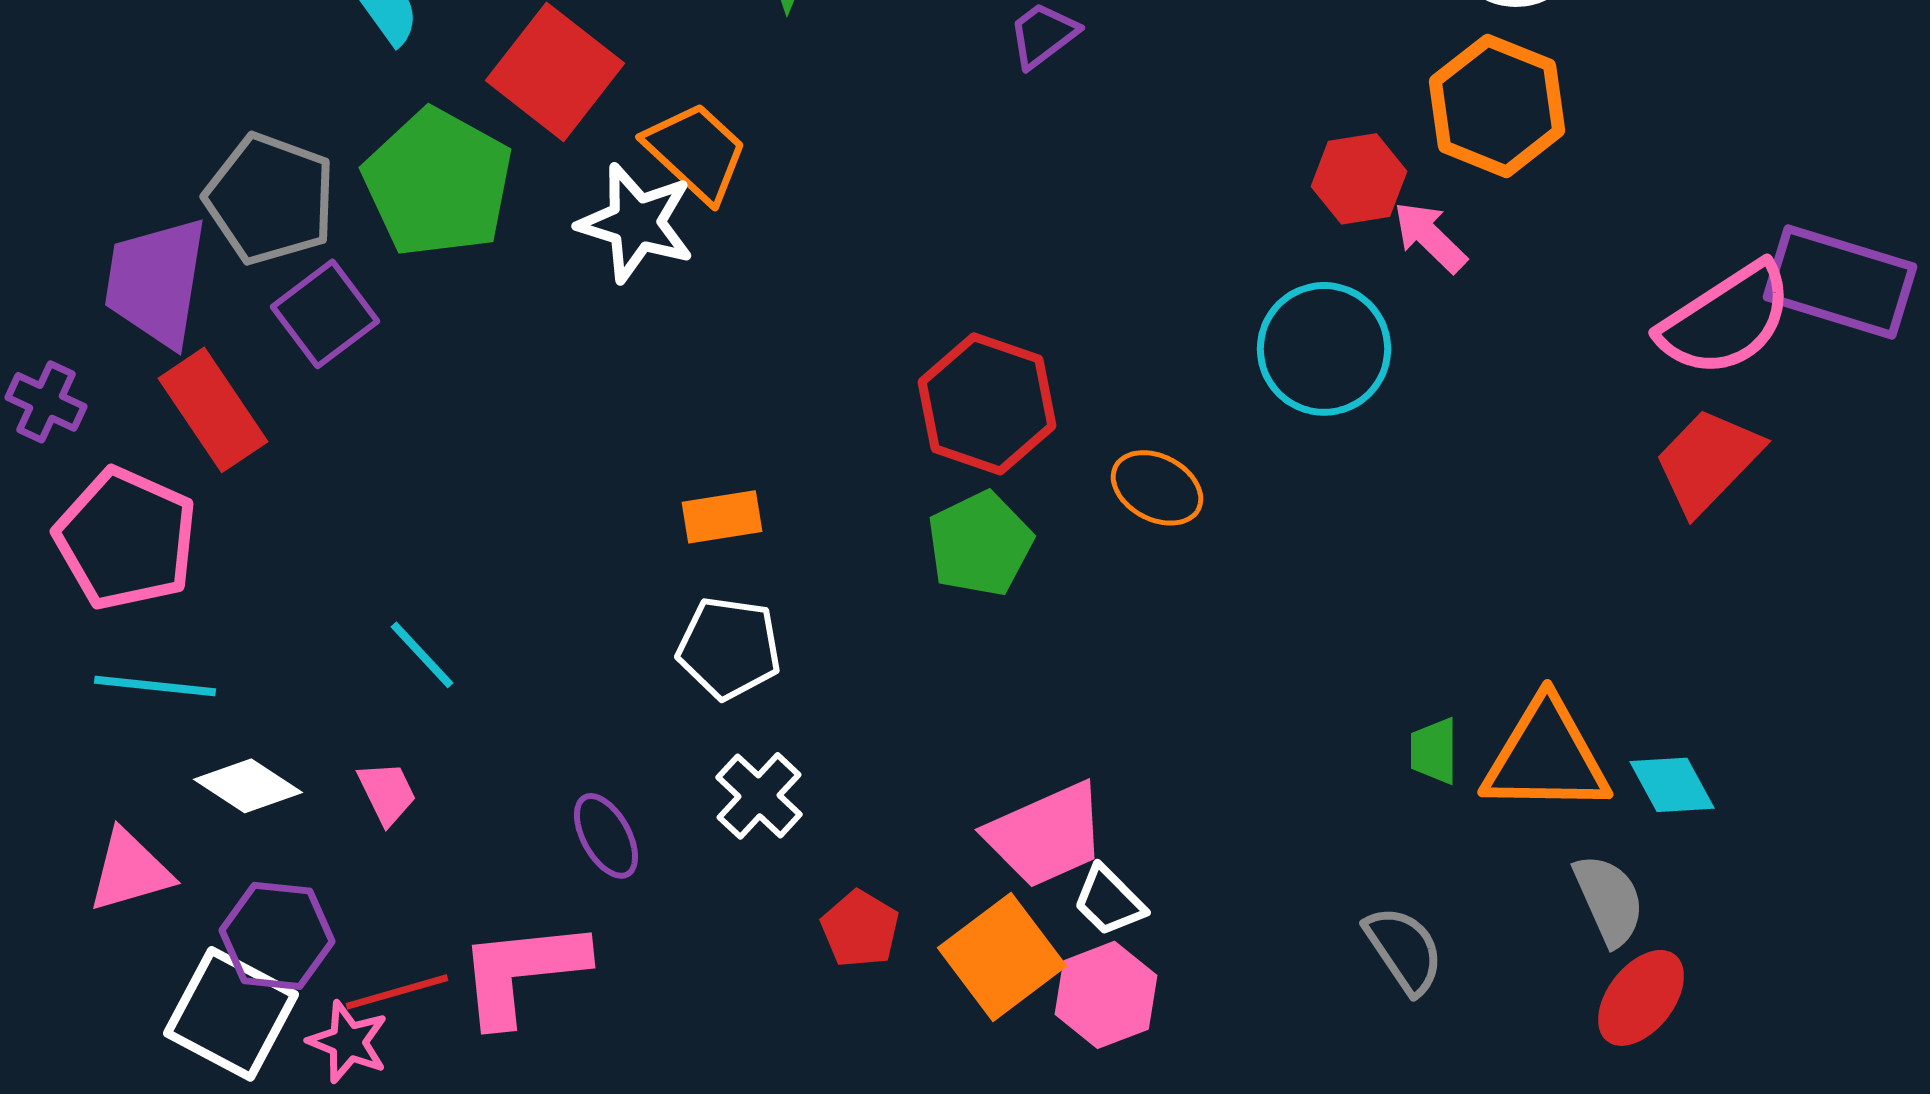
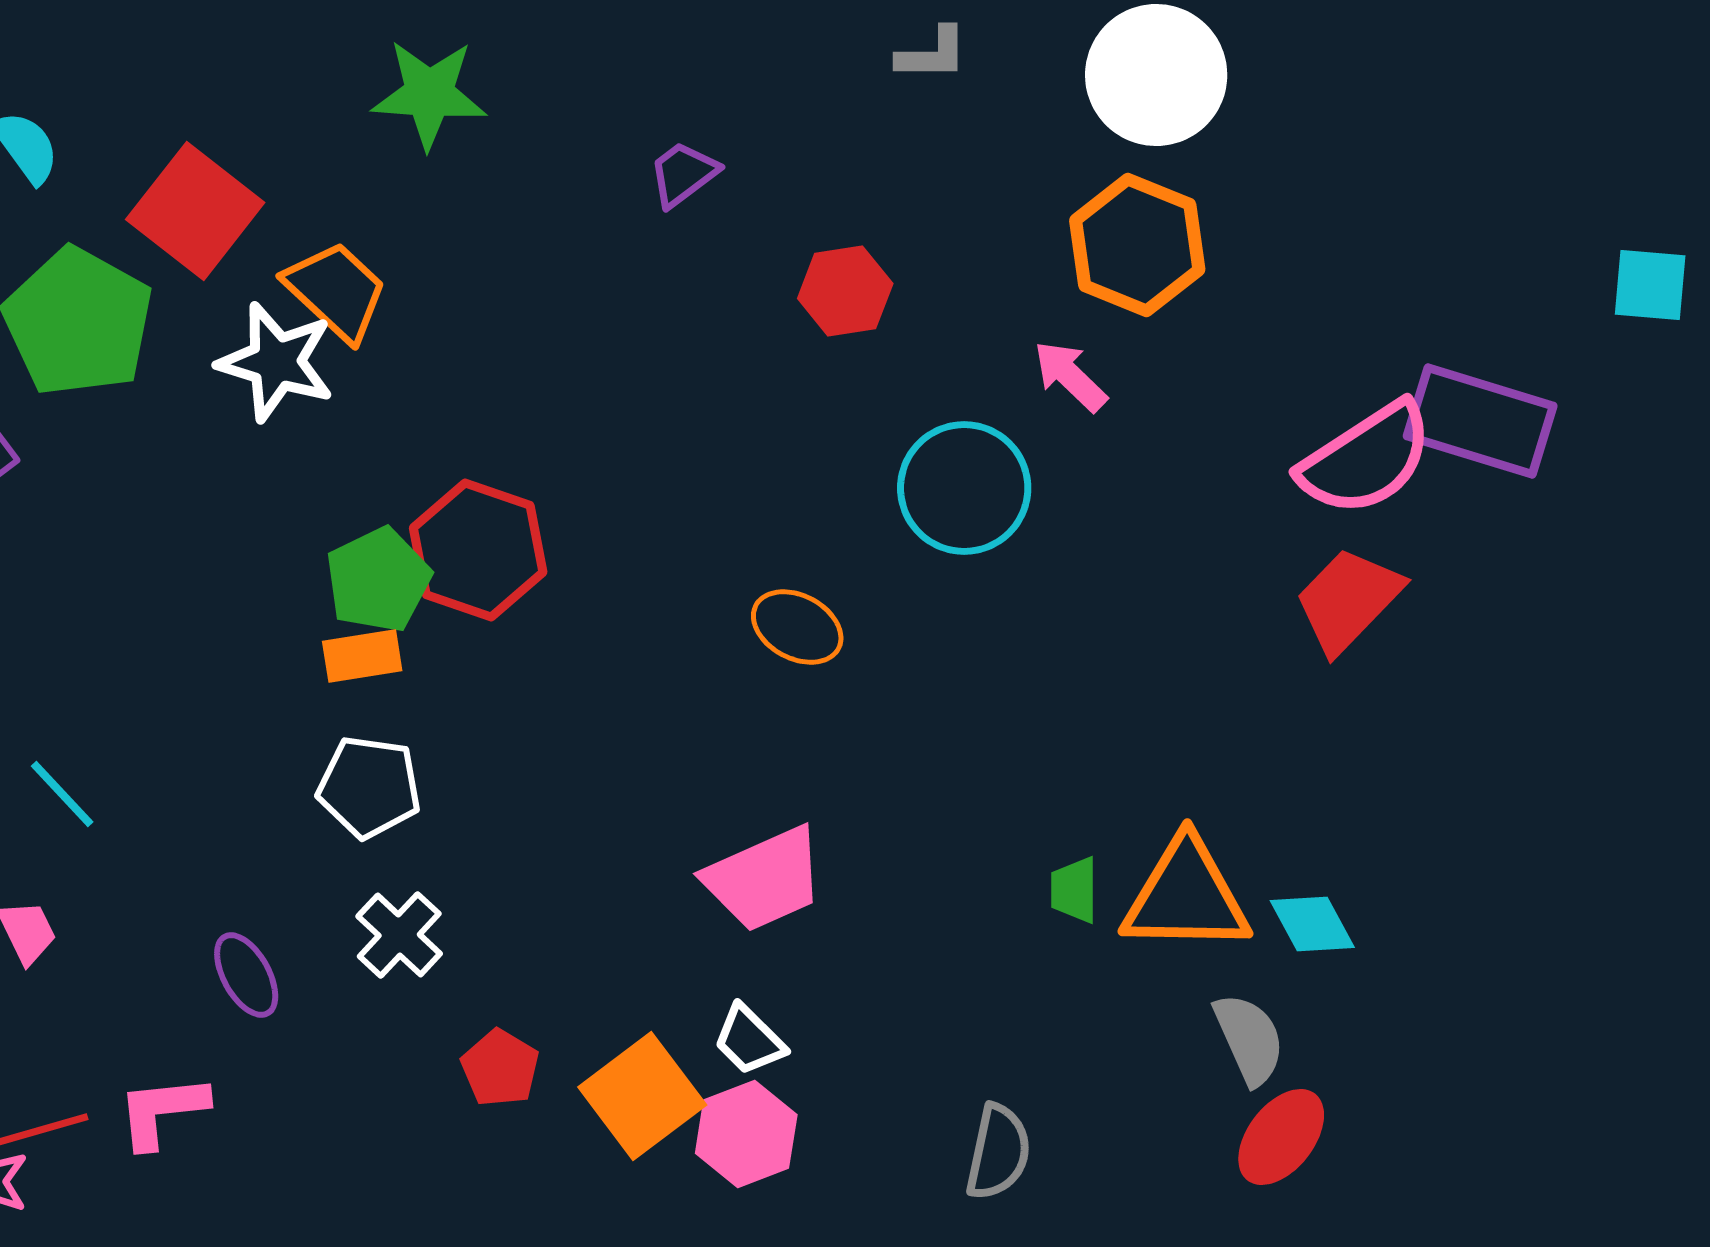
red hexagon: (1359, 179) -> (845, 291), moved
red hexagon: (987, 404) -> (478, 550), moved
green pentagon: (980, 544) -> (378, 580), moved
pink trapezoid: (1046, 835) -> (764, 879), moved
gray semicircle: (1404, 950) -> (998, 1152), moved, turned 46
pink L-shape: (522, 972) -> (162, 1111), size x0.7

